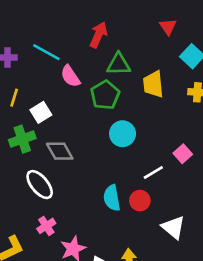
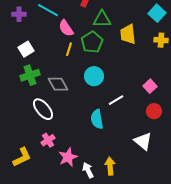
yellow line: (14, 98) -> (69, 49), moved
white square: (41, 112) -> (26, 49), moved
cyan circle: (123, 134) -> (94, 76), moved
white line: (153, 173) -> (116, 100), moved
red circle: (140, 201) -> (154, 111), moved

